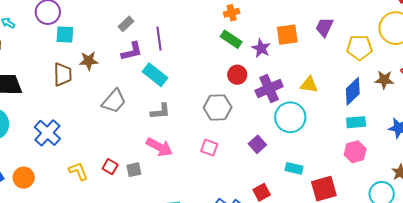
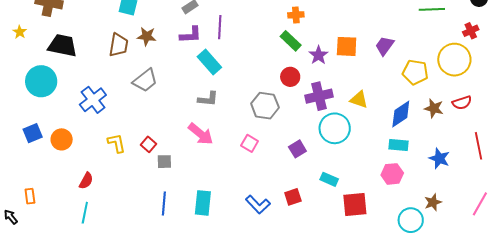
gray trapezoid: (114, 101) -> (145, 80), moved
gray square: (134, 170) -> (164, 162), moved

